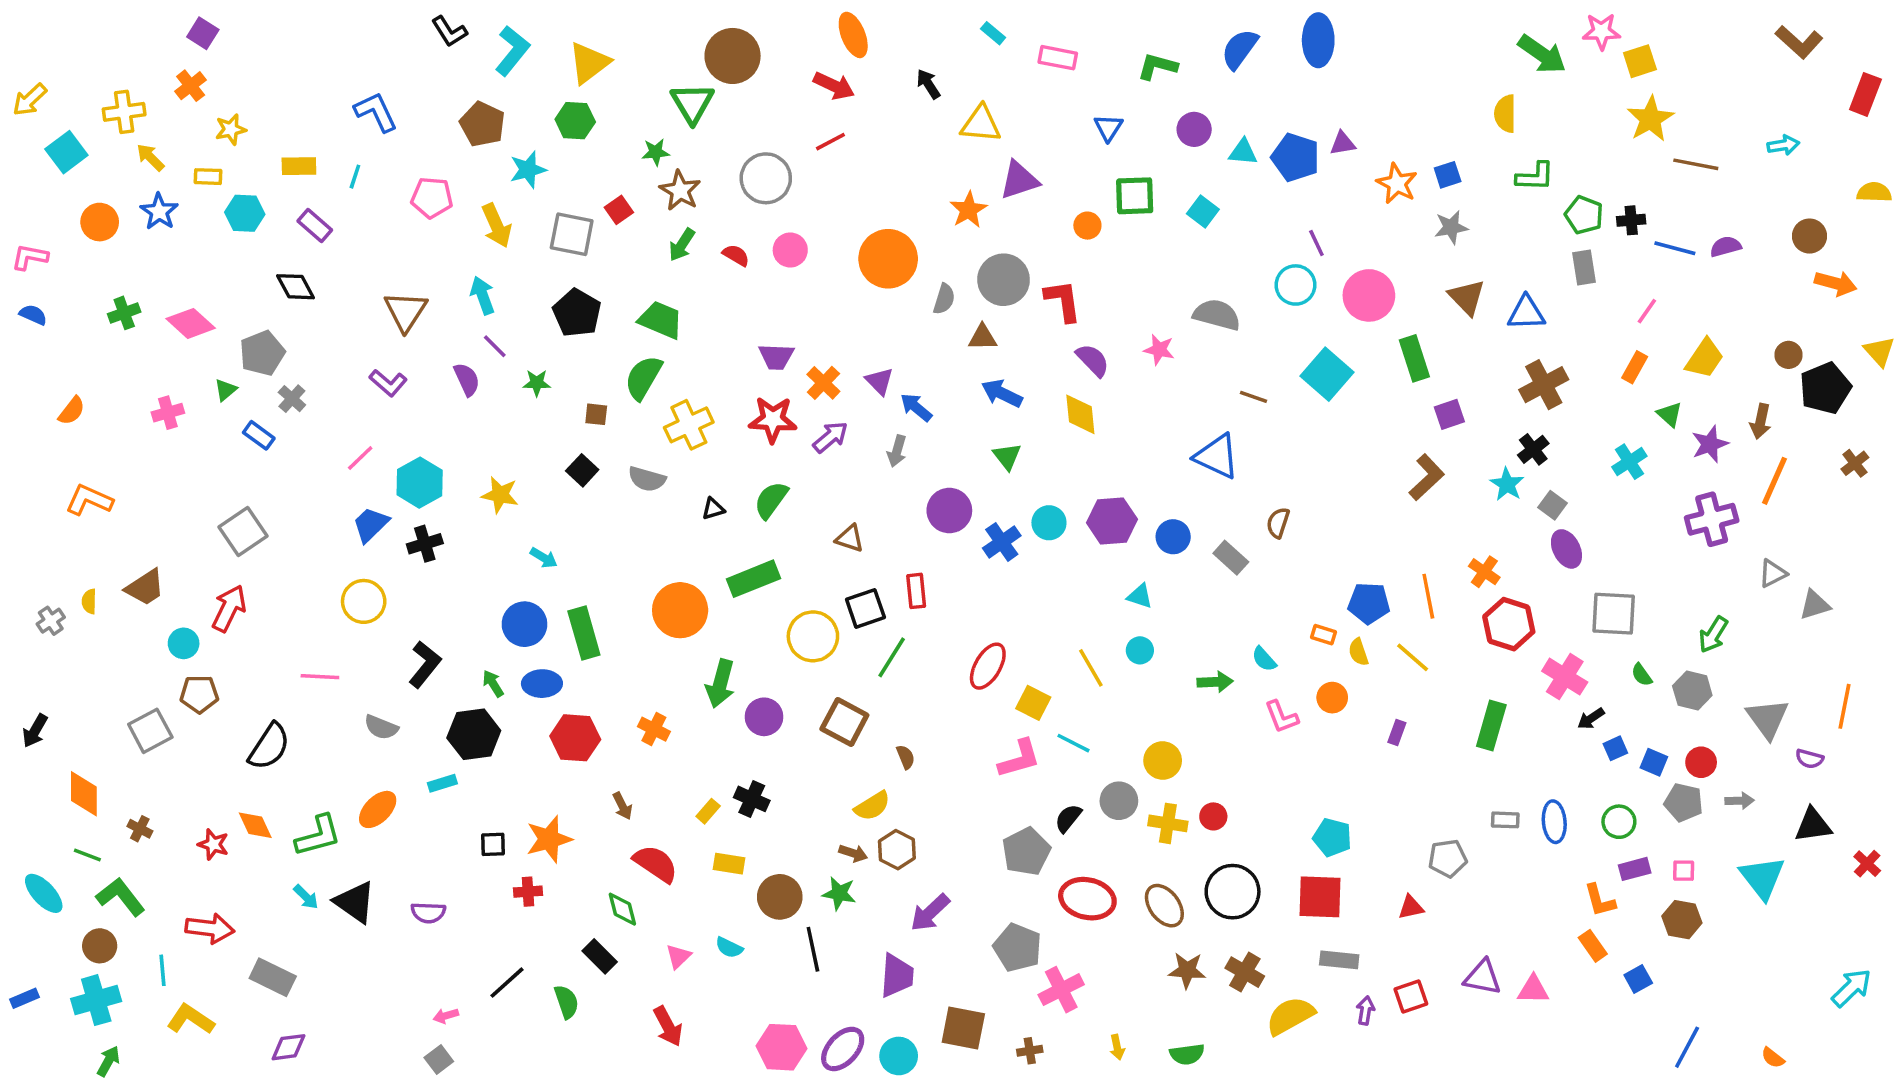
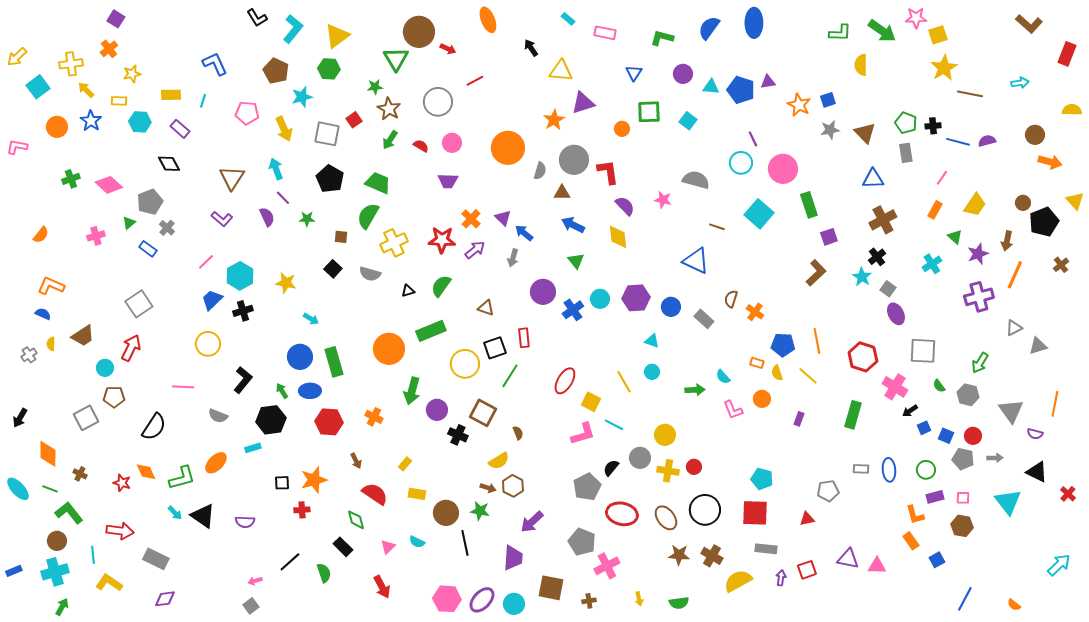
red arrow: (834, 86) -> (448, 49), moved, size x0.7
green L-shape: (1535, 177) -> (840, 33), moved
brown triangle: (1467, 297) -> (865, 133), moved
blue semicircle: (33, 315) -> (43, 314), moved
purple trapezoid: (776, 357) -> (448, 181), moved
orange cross: (1484, 572) -> (755, 312), moved
black cross: (752, 799) -> (458, 435), moved
black triangle: (1813, 825) -> (1037, 472), turned 35
cyan ellipse: (44, 893) -> (18, 489), moved

